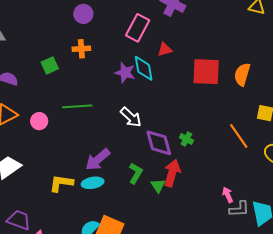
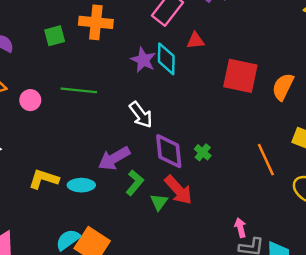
orange cross: (81, 49) -> (96, 22), size x1.5
purple arrow: (98, 160) -> (114, 158), moved
red arrow: (172, 173) -> (178, 190), turned 112

